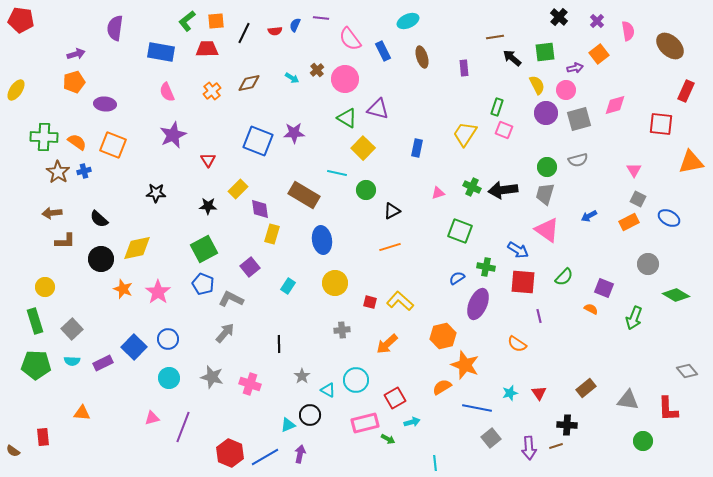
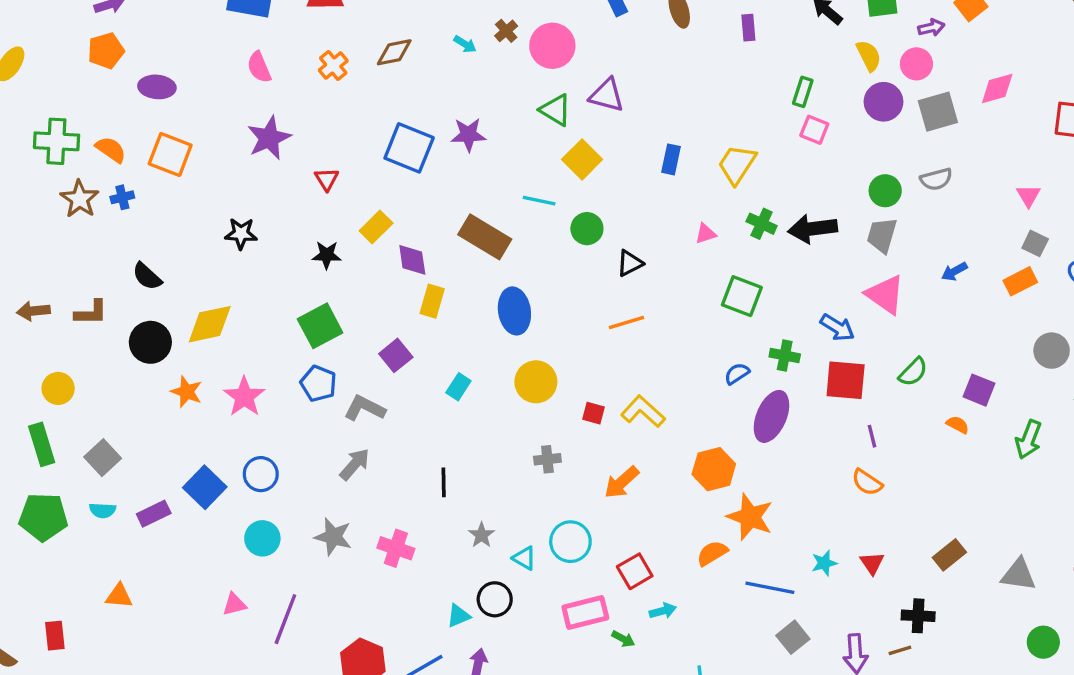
yellow trapezoid: (465, 134) -> (737, 164), moved
brown arrow: (52, 213) -> (33, 311), moved
orange semicircle: (517, 344) -> (867, 482), moved

